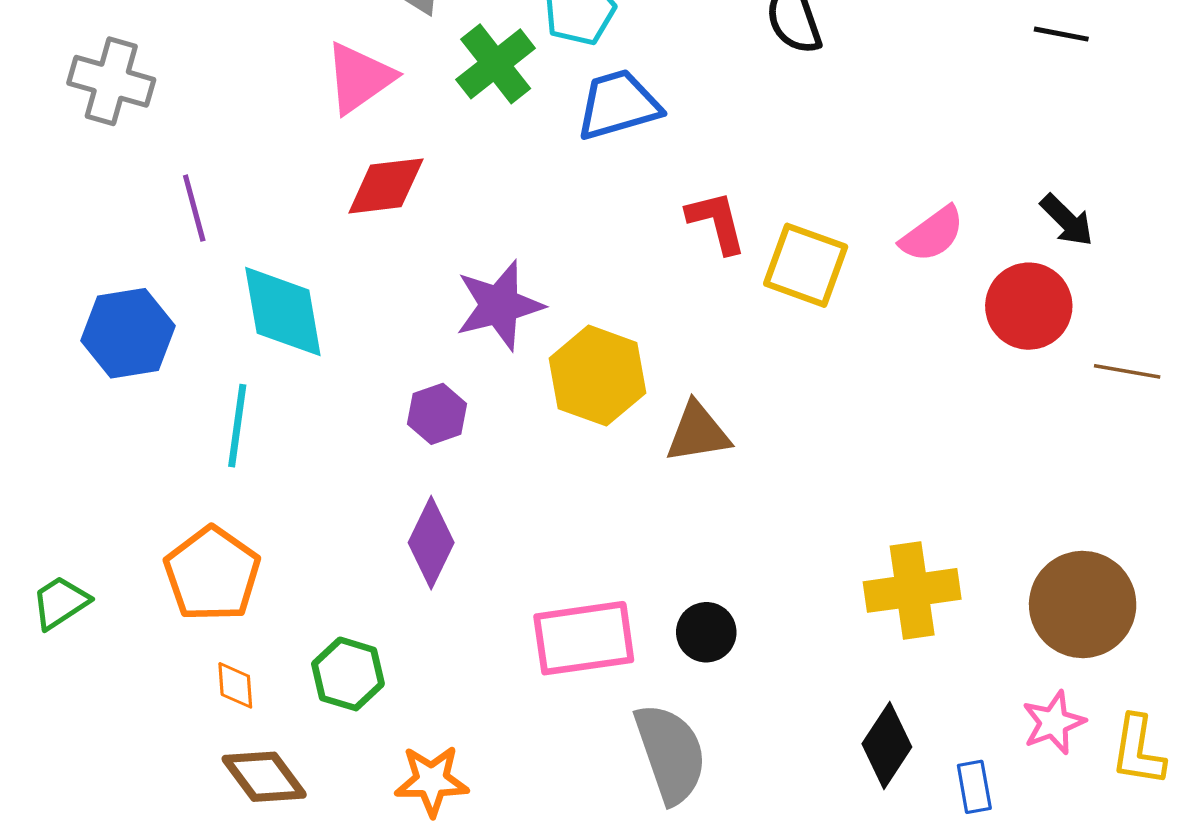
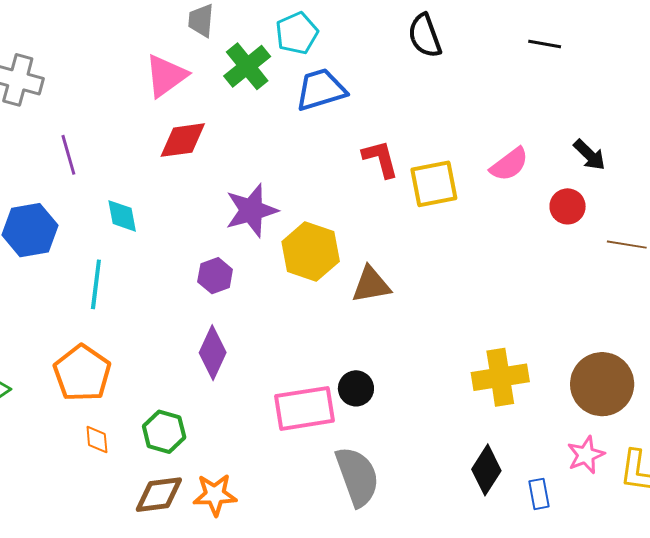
black line: (1061, 34) -> (545, 44), moved
yellow square: (806, 265) -> (434, 184), turned -30
red circle: (1029, 306) -> (568, 206), size x0.7
cyan diamond: (283, 312) -> (122, 216), size x0.6
black circle: (706, 632) -> (356, 388), moved
brown diamond: (264, 777) -> (159, 495), moved, turned -60

